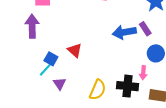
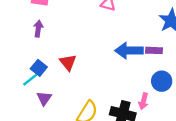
purple arrow: (32, 26) -> (38, 29), moved, size x0.6
purple rectangle: (145, 29) -> (154, 50), turned -64

